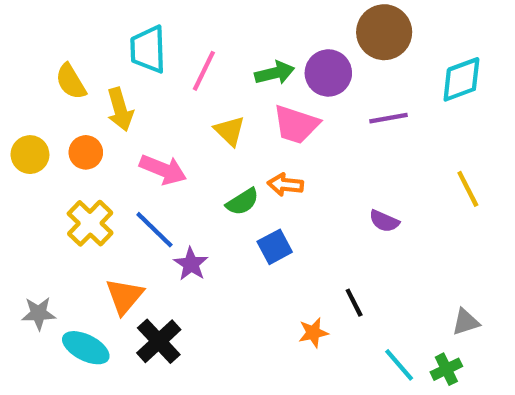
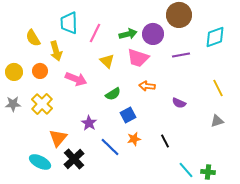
orange arrow: (285, 185) -> (147, 86), moved
blue line: (154, 230) -> (110, 147), moved
gray star: (39, 313) -> (13, 104), moved
gray triangle: (466, 322) -> (217, 121), moved
orange star: (313, 333) -> (134, 139), moved
green cross: (446, 369) -> (208, 172), turned 32

